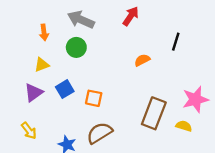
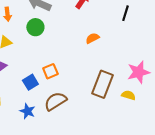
black line: (176, 42) -> (125, 13), moved
blue square: (65, 89) -> (30, 82), moved
orange square: (94, 98) -> (50, 71), turned -35

